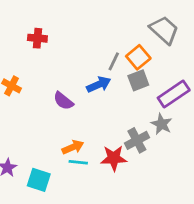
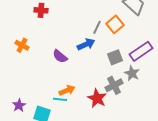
gray square: (138, 80) -> (115, 57), moved
red star: (114, 158) -> (97, 98), turned 30
cyan line: (78, 162) -> (60, 99), moved

